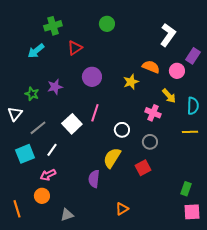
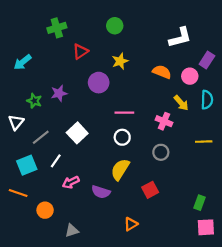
white L-shape: (168, 35) -> (180, 38), turned 40
cyan arrow: (36, 51) -> (23, 62), moved
yellow star: (131, 82) -> (120, 61), moved
cyan semicircle: (193, 106) -> (207, 100), moved
pink line: (95, 113) -> (124, 113), moved, turned 72
white circle: (122, 130) -> (122, 137), moved
red square: (143, 168) -> (150, 190), moved
pink arrow: (48, 175) -> (71, 182), moved
purple semicircle: (94, 179) -> (101, 192), turned -78
orange line: (17, 209) -> (18, 193), moved, turned -54

